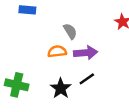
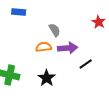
black line: (87, 79) -> (86, 64), moved

